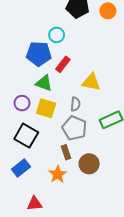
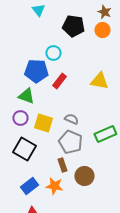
yellow triangle: (91, 82) -> (99, 81), moved
green triangle: (44, 83) -> (26, 96), moved
gray semicircle: (75, 104) -> (71, 119), turned -72
blue rectangle: (21, 168) -> (29, 186), moved
orange star: (58, 174) -> (54, 186), turned -30

